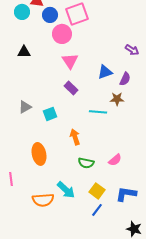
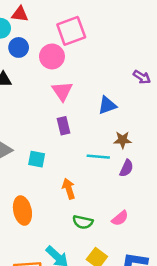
blue circle: (50, 15) -> (19, 47), moved
purple semicircle: (125, 79) -> (126, 168), moved
purple rectangle: (71, 88) -> (64, 126), turned 32
cyan square: (50, 114) -> (37, 159), turned 32

